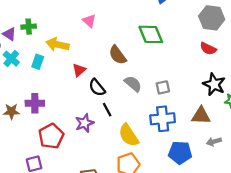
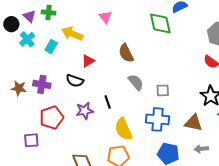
green diamond: (151, 34) -> (160, 23), moved
black semicircle: (97, 88) -> (75, 81), moved, turned -42

